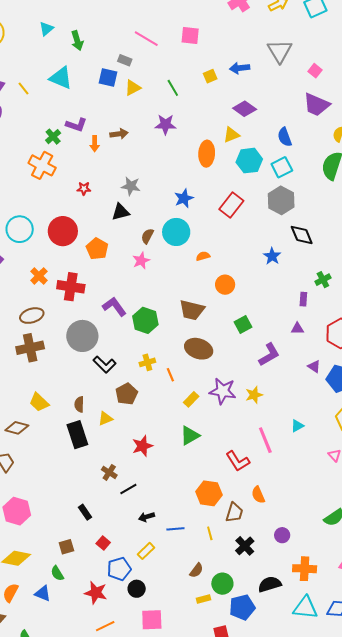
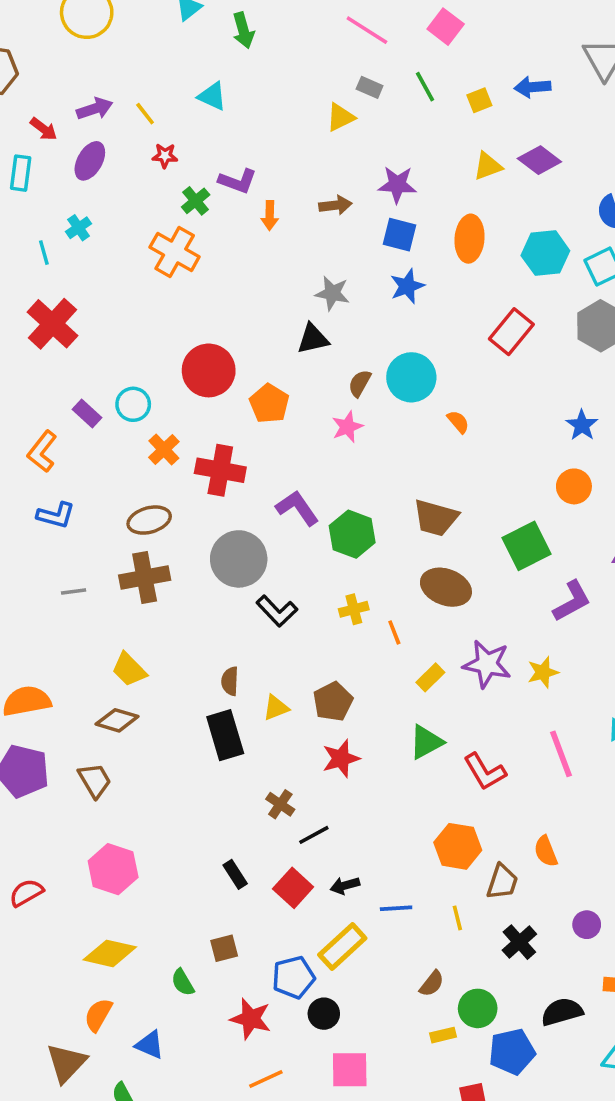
pink square: (190, 35) -> (446, 27), turned 30
gray rectangle: (125, 60) -> (370, 87), moved
blue square: (108, 77) -> (399, 235), moved
cyan triangle: (61, 78) -> (212, 96), size x0.7
green line: (173, 88) -> (425, 87), moved
brown arrow: (119, 134) -> (335, 205), moved
yellow triangle: (231, 135) -> (488, 166), moved
red star: (84, 188) -> (165, 156), moved
blue star: (184, 198) -> (407, 286), moved
cyan circle: (20, 229) -> (133, 404), moved, size x0.7
orange semicircle: (203, 256) -> (458, 422), turned 64
orange circle: (225, 285) -> (574, 486), moved
green square: (243, 324) -> (526, 546), size x1.5
brown pentagon: (127, 394) -> (333, 702), moved
yellow trapezoid: (39, 402) -> (129, 670), moved
red L-shape: (238, 461) -> (485, 772), moved
red square: (103, 543) -> (293, 888), moved, size x1.5
brown square: (66, 547) -> (224, 948), moved
yellow rectangle: (146, 551) -> (342, 947), size x1.5
blue triangle: (43, 593) -> (150, 1045), moved

